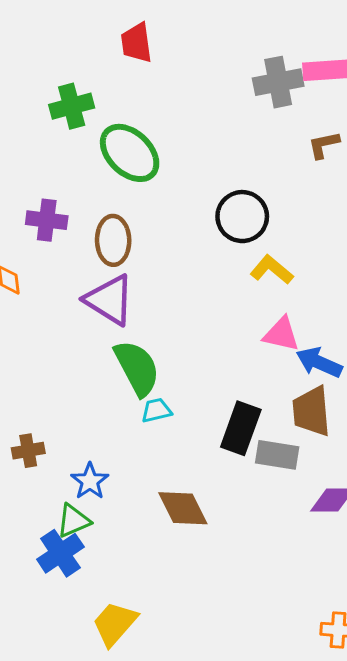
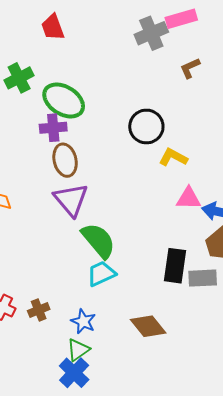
purple cross: (47, 220) -> (53, 128), moved
purple triangle: (110, 300) -> (71, 200), turned 30
cyan trapezoid: (156, 410) -> (101, 274), moved, size x1.4

